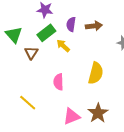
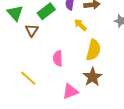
yellow arrow: (63, 46) -> (80, 25), moved
brown star: (98, 113) -> (92, 77), moved

